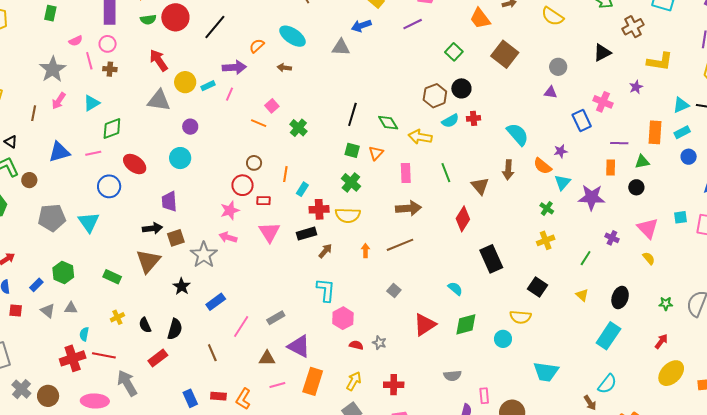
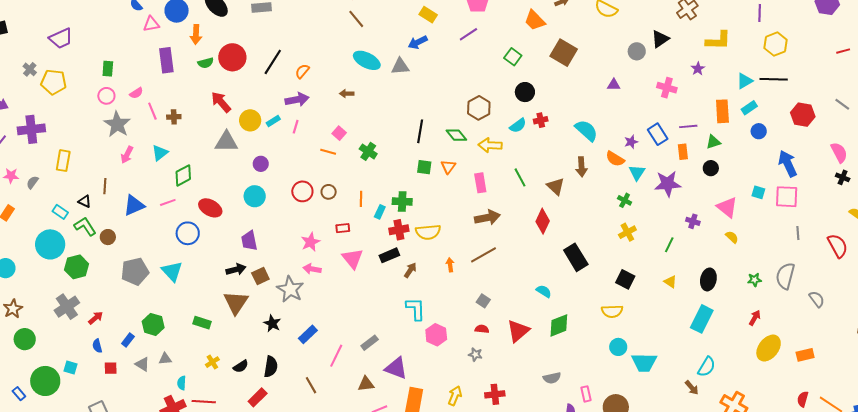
cyan ellipse: (293, 36) -> (367, 60), moved
pink circle: (108, 44) -> (106, 96), moved
orange semicircle: (257, 46) -> (302, 71), moved
gray circle: (558, 67) -> (637, 51), moved
brown hexagon: (435, 96) -> (479, 108), moved
brown line: (34, 113) -> (105, 186), moved
blue rectangle: (582, 121) -> (658, 134), moved
green cross: (351, 182) -> (402, 201), moved, turned -30
red circle: (242, 185) -> (302, 191), moved
cyan square: (681, 217) -> (758, 192), turned 32
black semicircle: (145, 325) -> (241, 366), turned -91
cyan circle: (503, 339) -> (618, 347), moved
red semicircle: (356, 345) -> (482, 329), moved

